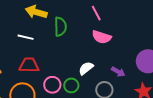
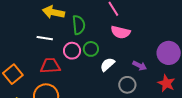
pink circle: (52, 85) -> (72, 51), moved
green circle: (71, 85) -> (91, 49), moved

